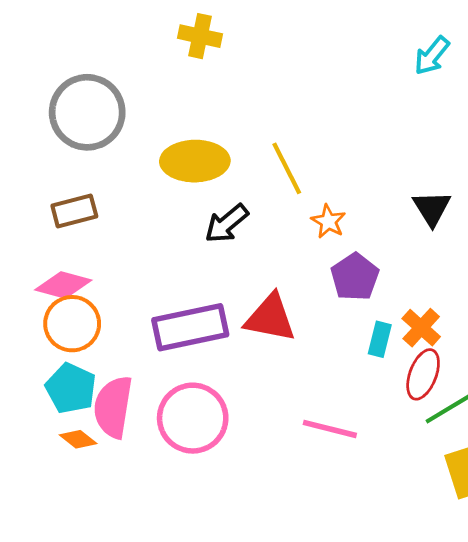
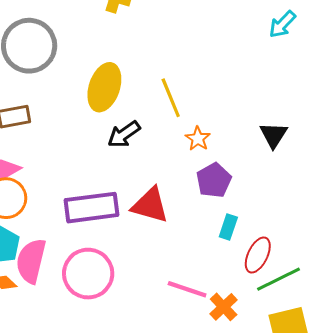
yellow ellipse: (195, 161) -> (104, 87), turned -75
orange cross: (421, 328) -> (224, 307), moved

